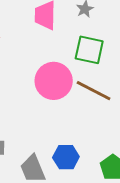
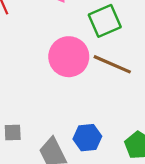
green square: (89, 50) -> (105, 21), turned -32

